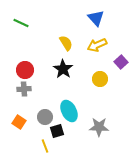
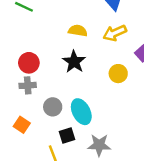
yellow semicircle: (66, 43) -> (78, 31), turned -49
gray circle: (45, 117) -> (53, 107), moved
gray star: (99, 127) -> (99, 145), moved

